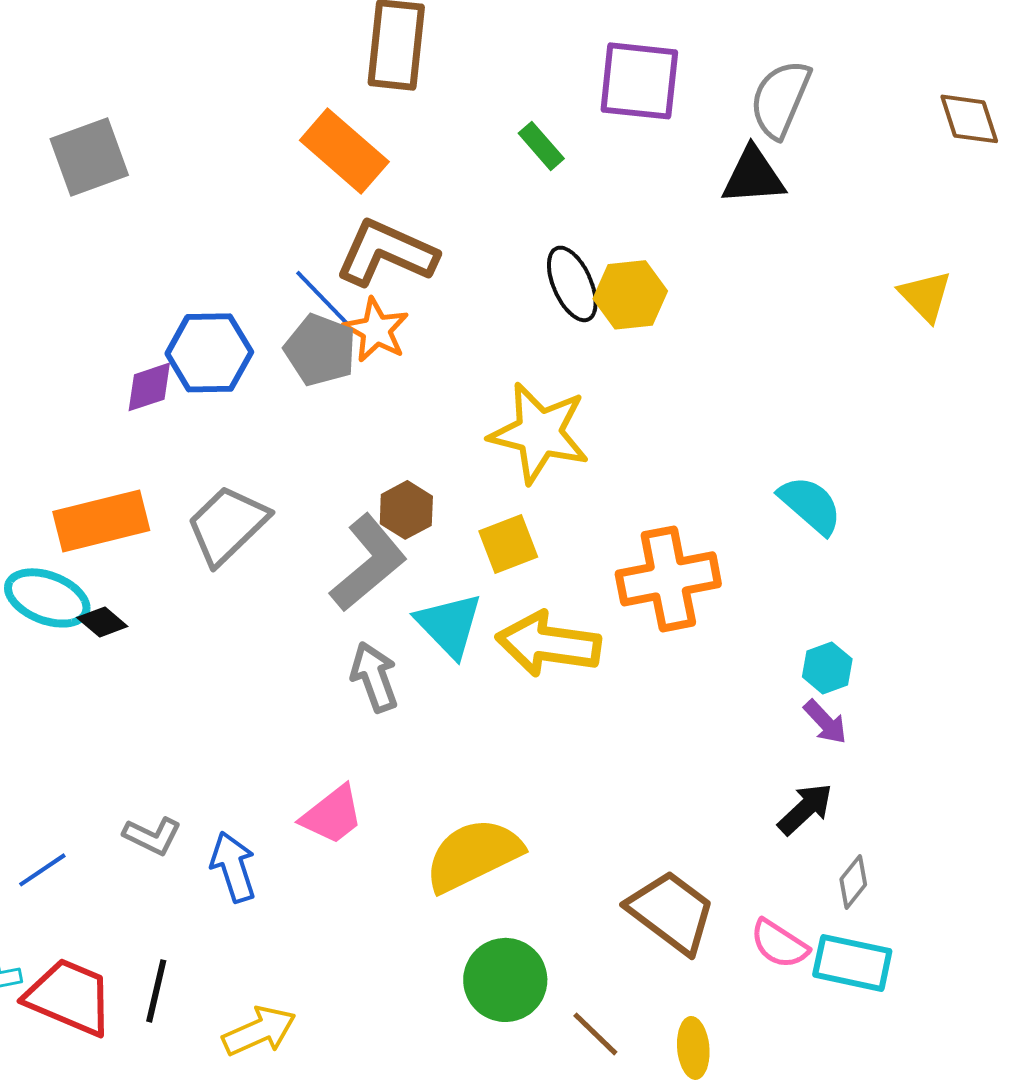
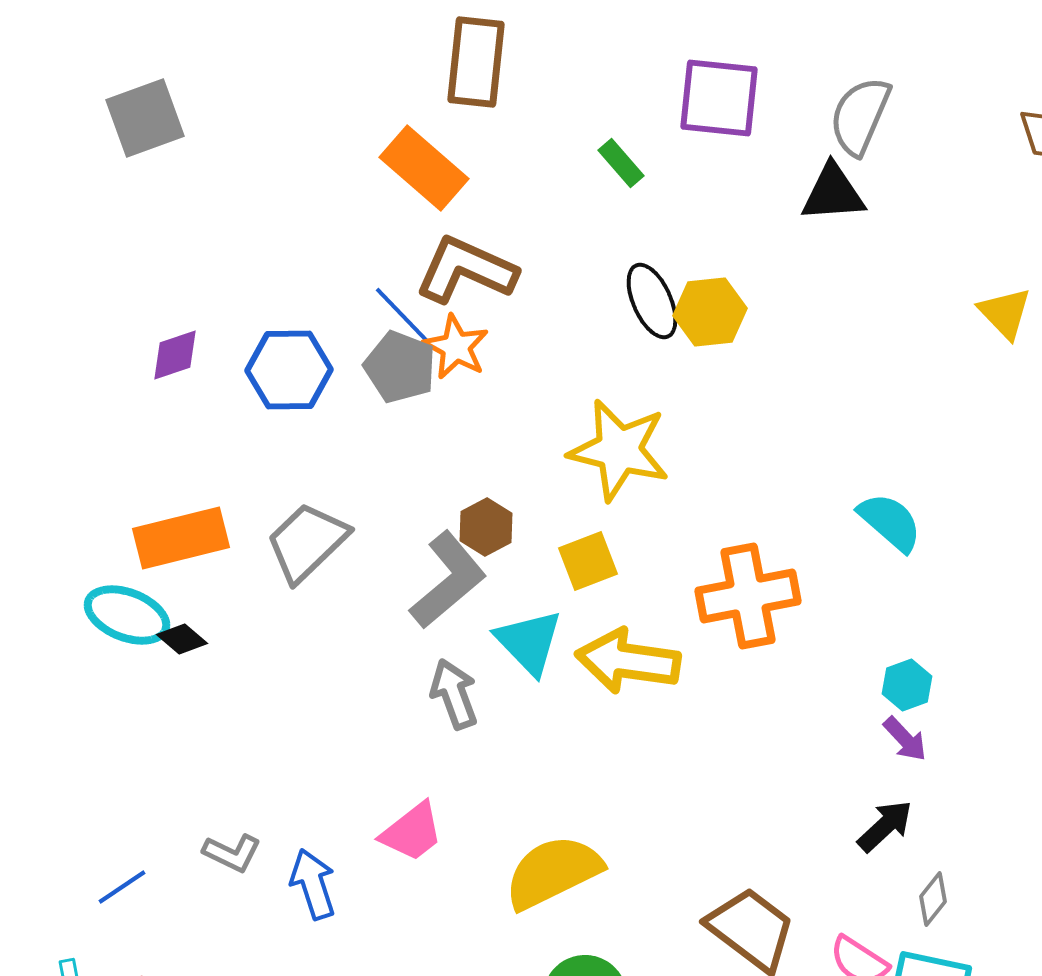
gray square: (89, 157) -> (145, 118), moved
purple diamond: (149, 387) -> (175, 355), moved

